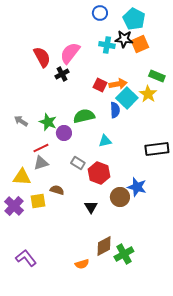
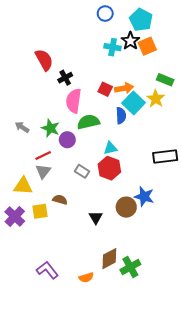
black star: (124, 39) -> (130, 41), turned 30
pink semicircle: (70, 53) -> (74, 101), moved, turned -30
gray triangle: (41, 163) -> (43, 171), turned -35
red hexagon: (99, 173) -> (109, 168), moved
purple L-shape: (26, 258) -> (47, 270), moved

